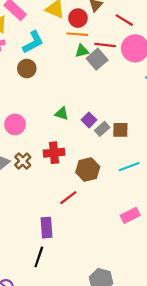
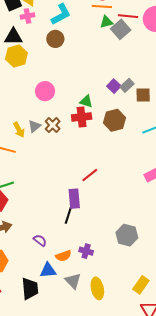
green triangle: (62, 114) -> (86, 101), moved
gray rectangle: (102, 129) -> (127, 85), moved
brown hexagon: (88, 170) -> (114, 120), moved
red line: (68, 198) -> (90, 175), moved
purple rectangle: (47, 228) -> (74, 199), moved

